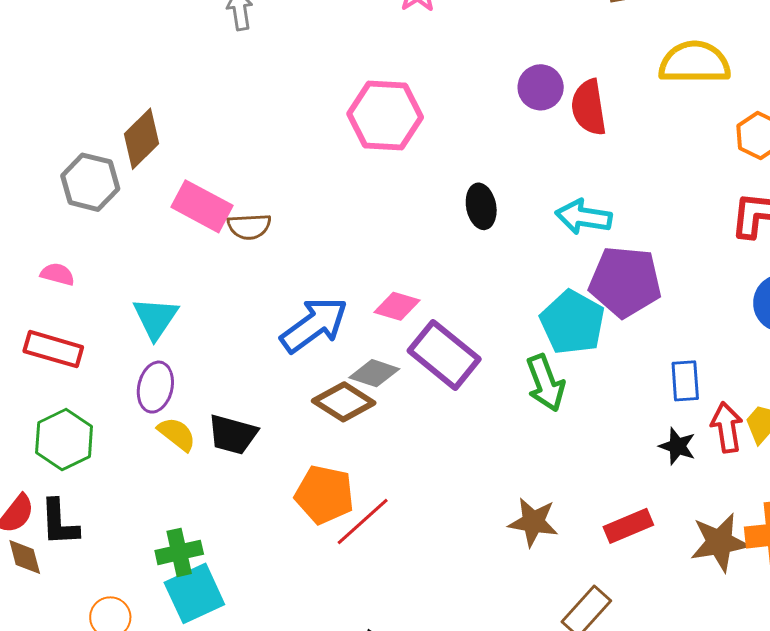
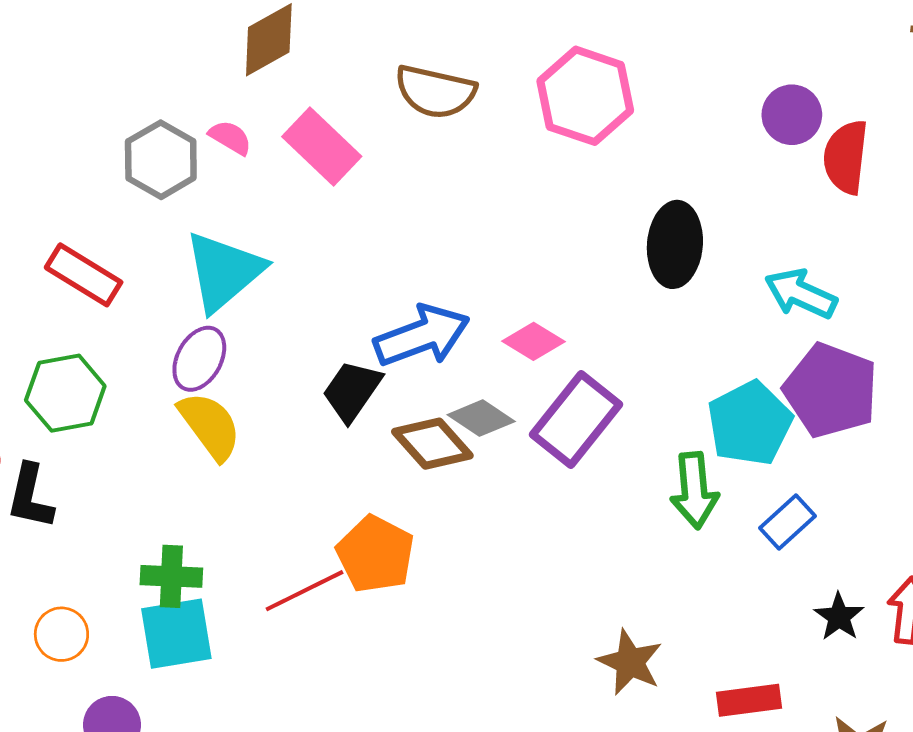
gray hexagon: (90, 182) -> (161, 160), moved
black ellipse: (481, 206) -> (675, 244), size x1.4
brown semicircle: (249, 227) -> (435, 92), moved, size x1.4
pink semicircle: (58, 274) -> (230, 138), moved
cyan triangle: (156, 318) -> (224, 271), size x1.4
purple rectangle: (444, 355) -> (576, 419), turned 74
blue rectangle: (685, 381) -> (788, 522), moved, turned 36
yellow semicircle: (177, 434) -> (210, 426), size x1.4
black trapezoid: (233, 434) -> (352, 391), moved, turned 94
red line: (363, 521) -> (305, 591), moved

